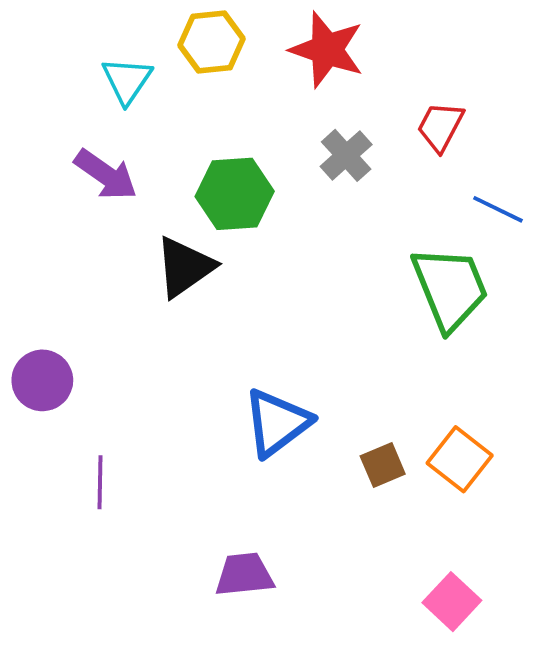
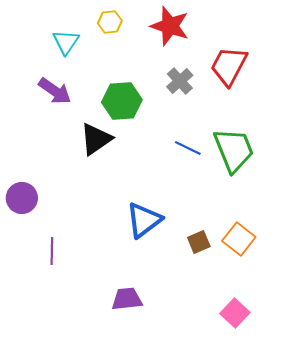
yellow hexagon: (212, 42) -> (110, 22), size x0.7
red trapezoid: (440, 127) -> (229, 66), size x1.5
blue line: (498, 209) -> (188, 148), moved

